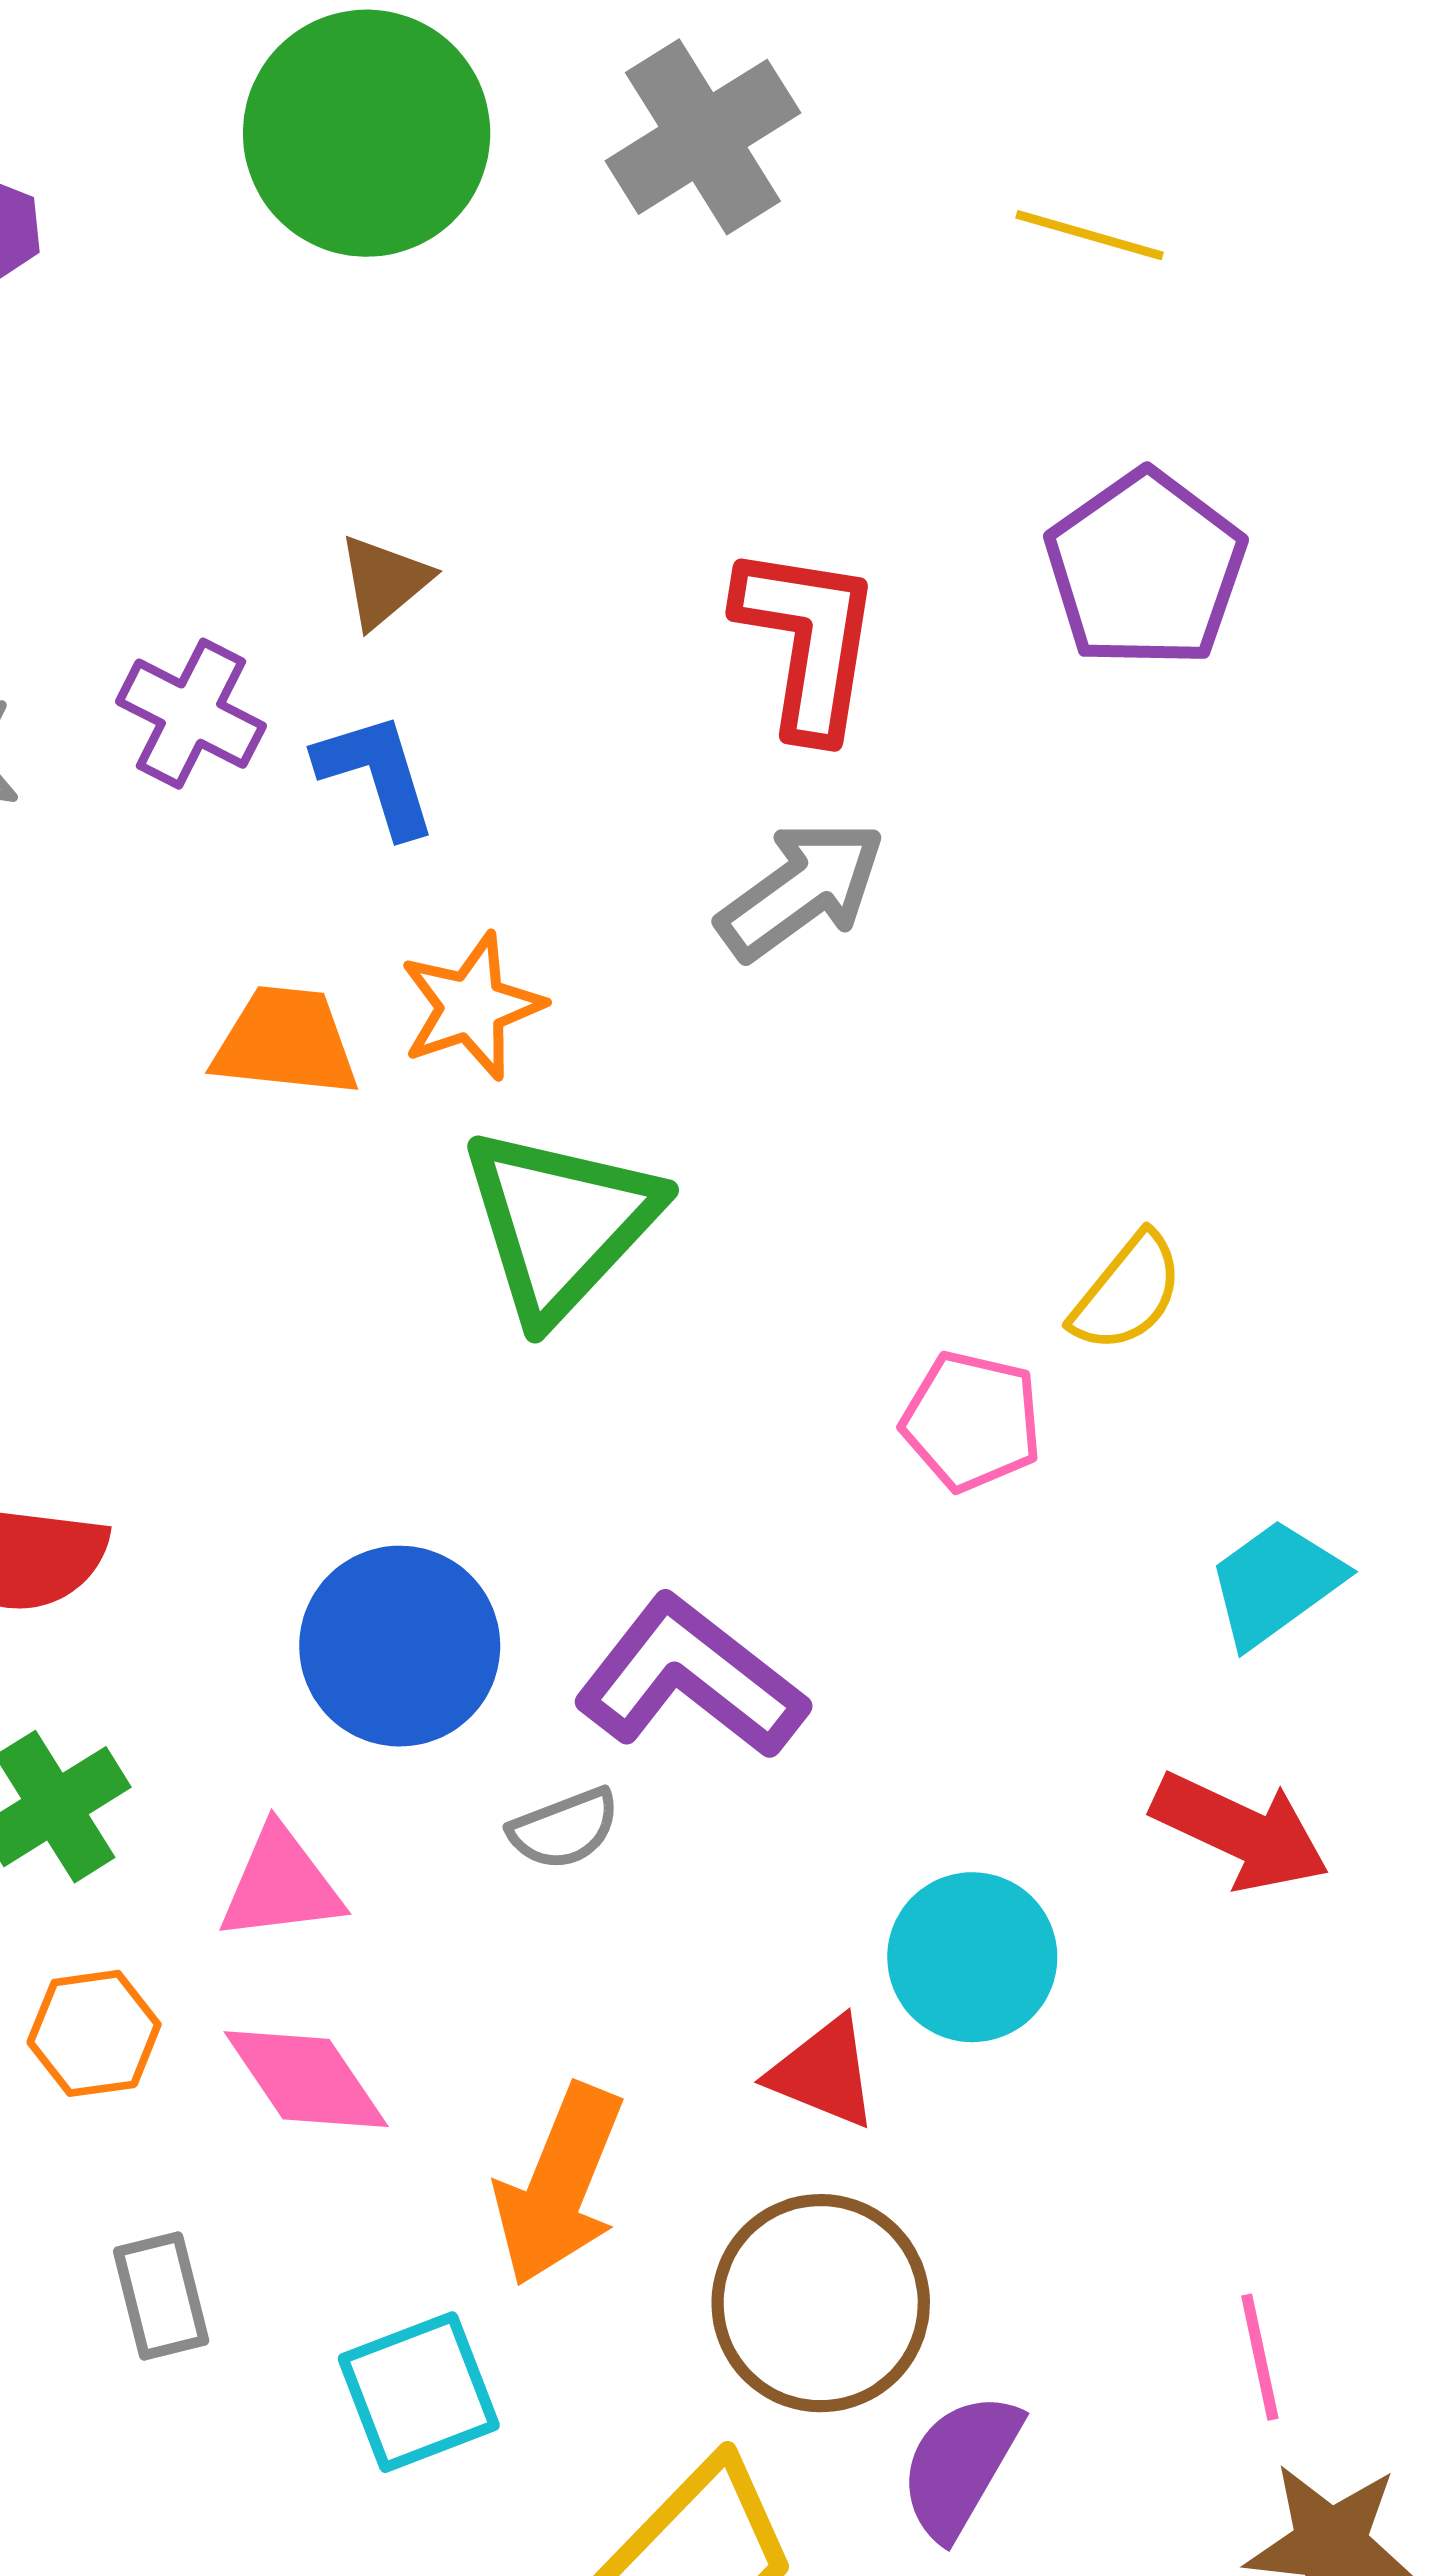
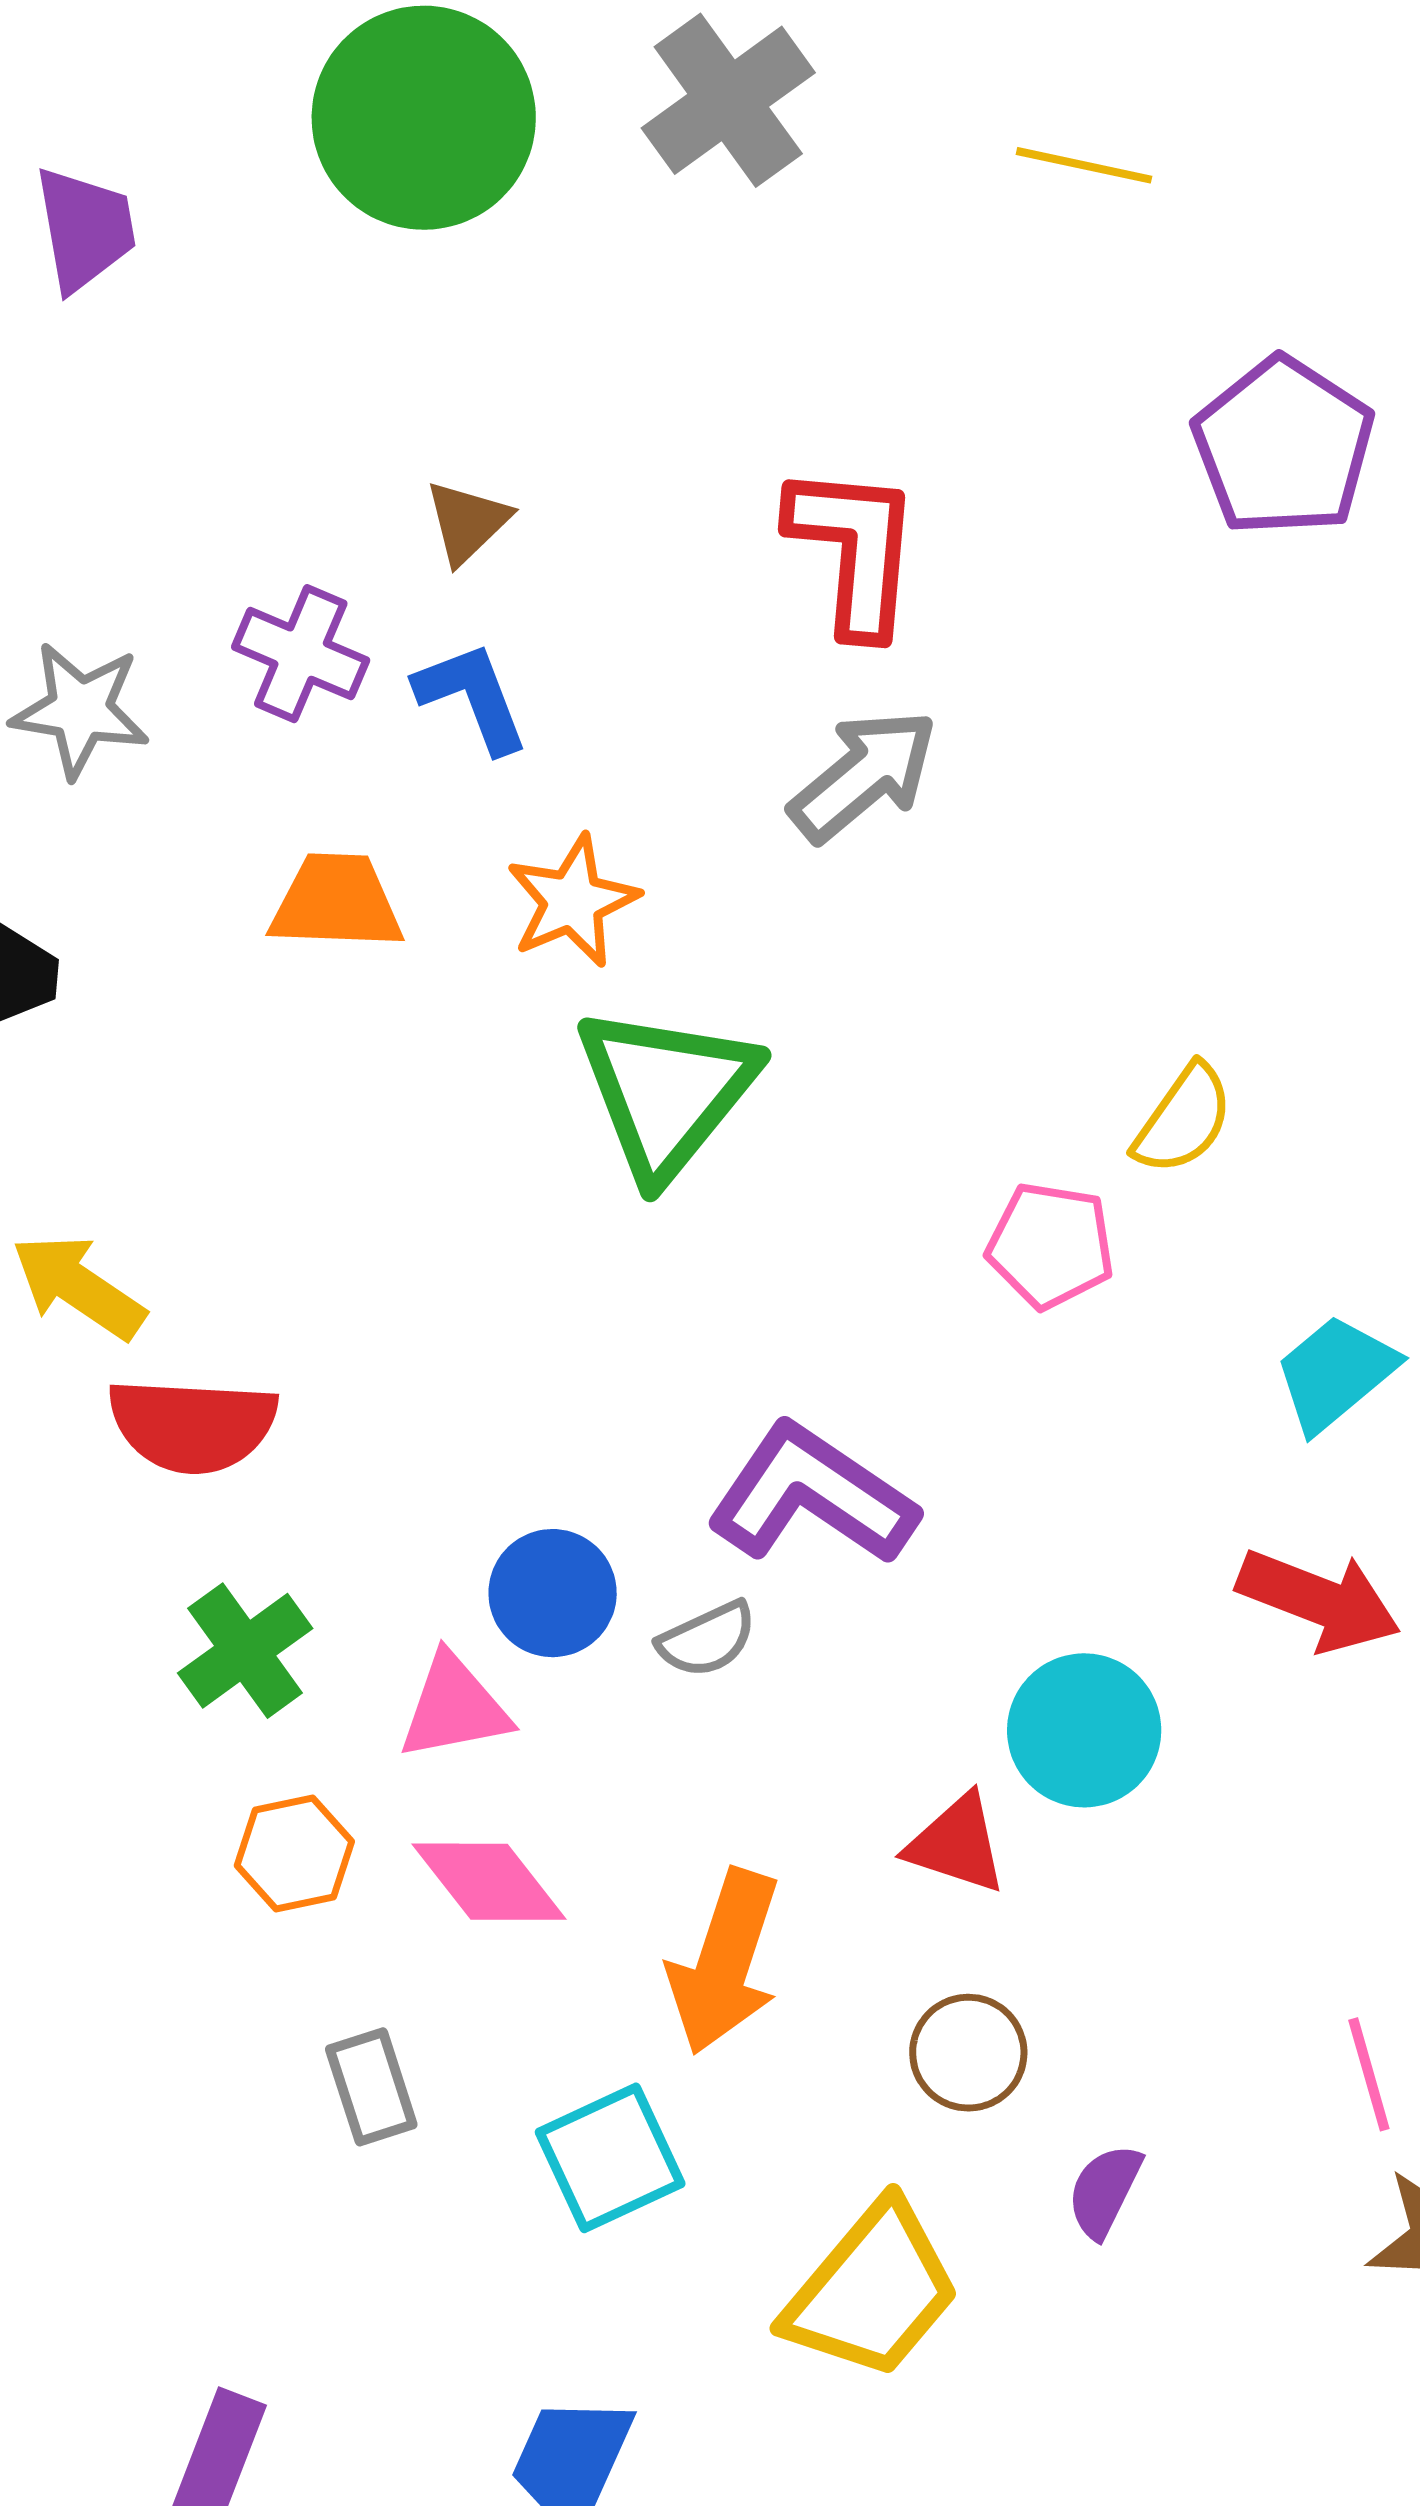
purple pentagon: (1145, 569) -> (1283, 447), moved
orange trapezoid: (286, 1042) -> (336, 902), moved
blue circle: (400, 1646) -> (553, 1593), moved, size x0.7
brown circle: (821, 2303) -> (968, 2053), size x0.6
purple semicircle: (960, 2466) -> (1104, 2191), size x0.7

